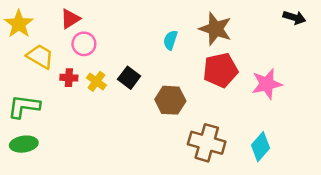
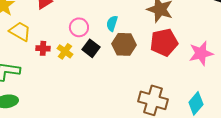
cyan semicircle: (170, 40) -> (112, 23), moved
pink circle: (84, 44) -> (79, 27), moved
brown hexagon: (170, 100) -> (124, 44), moved

